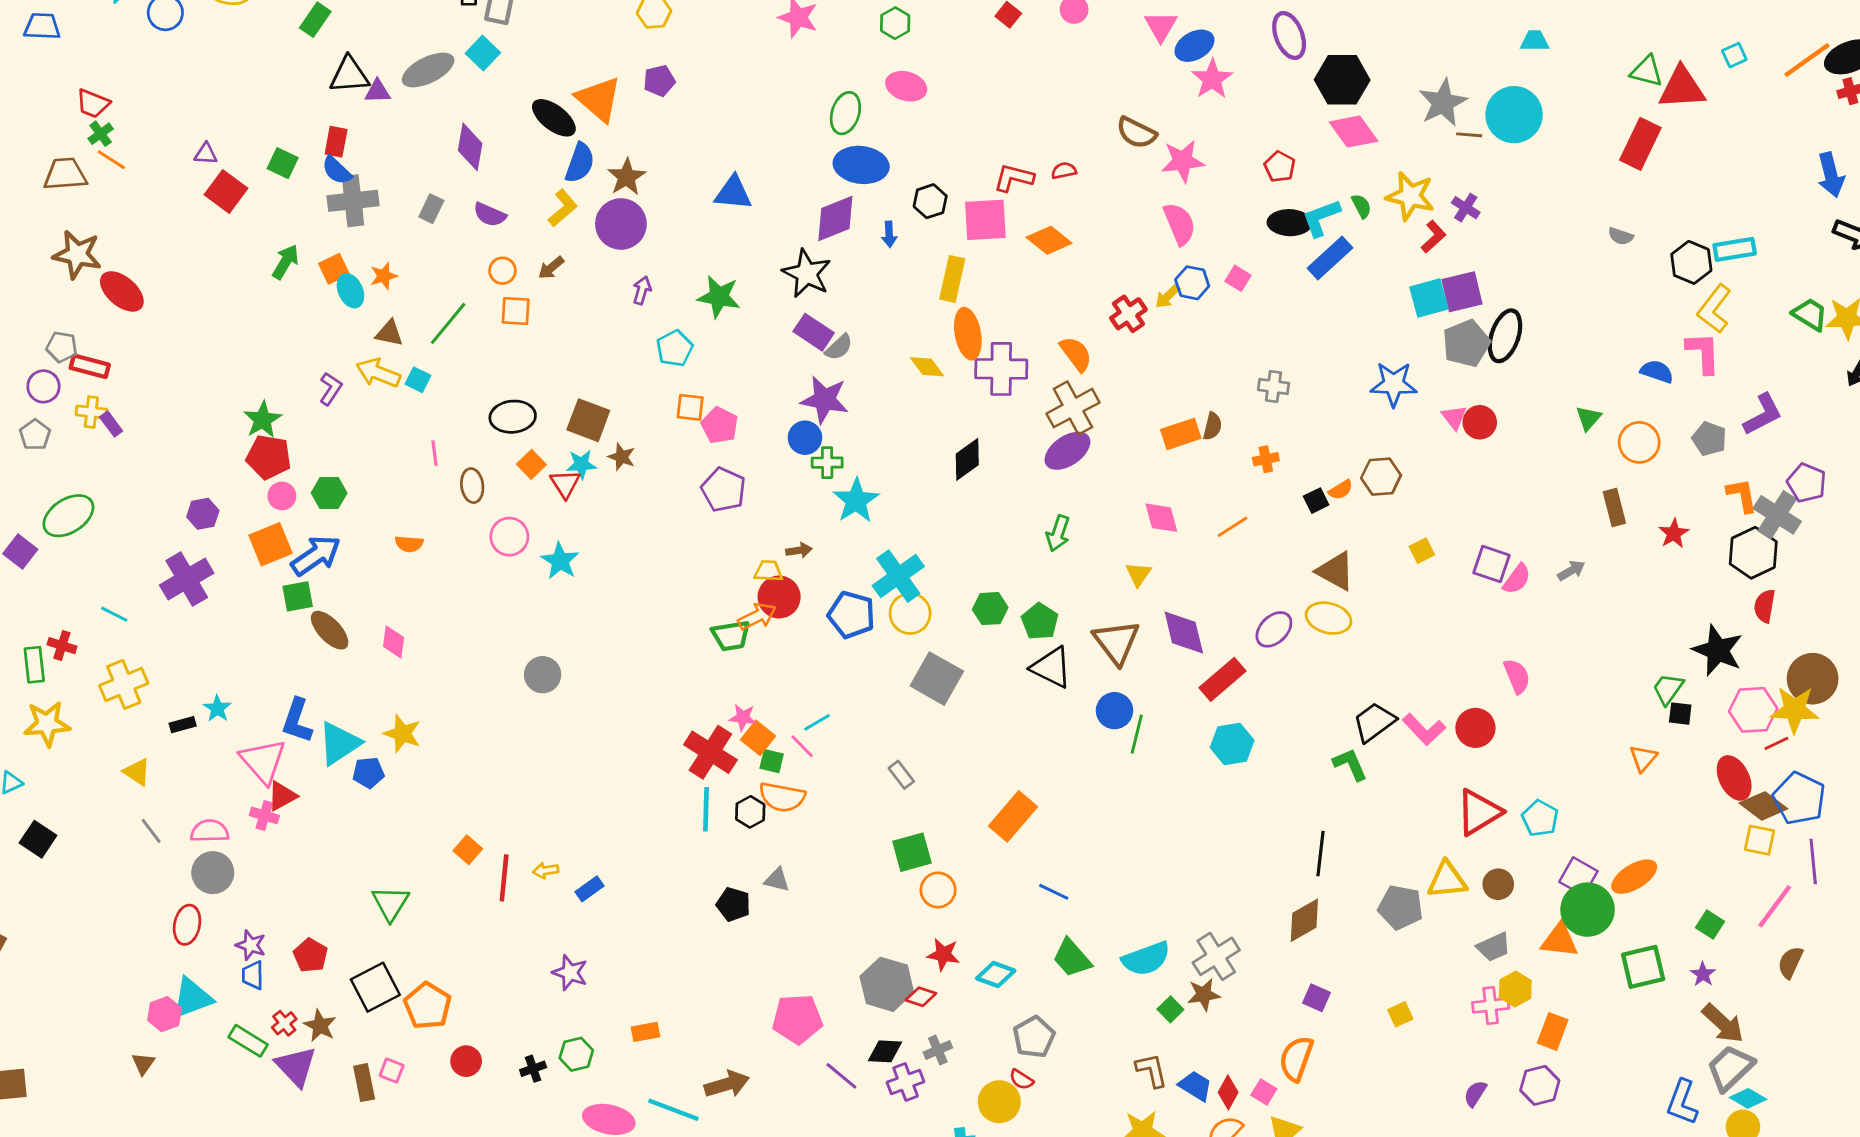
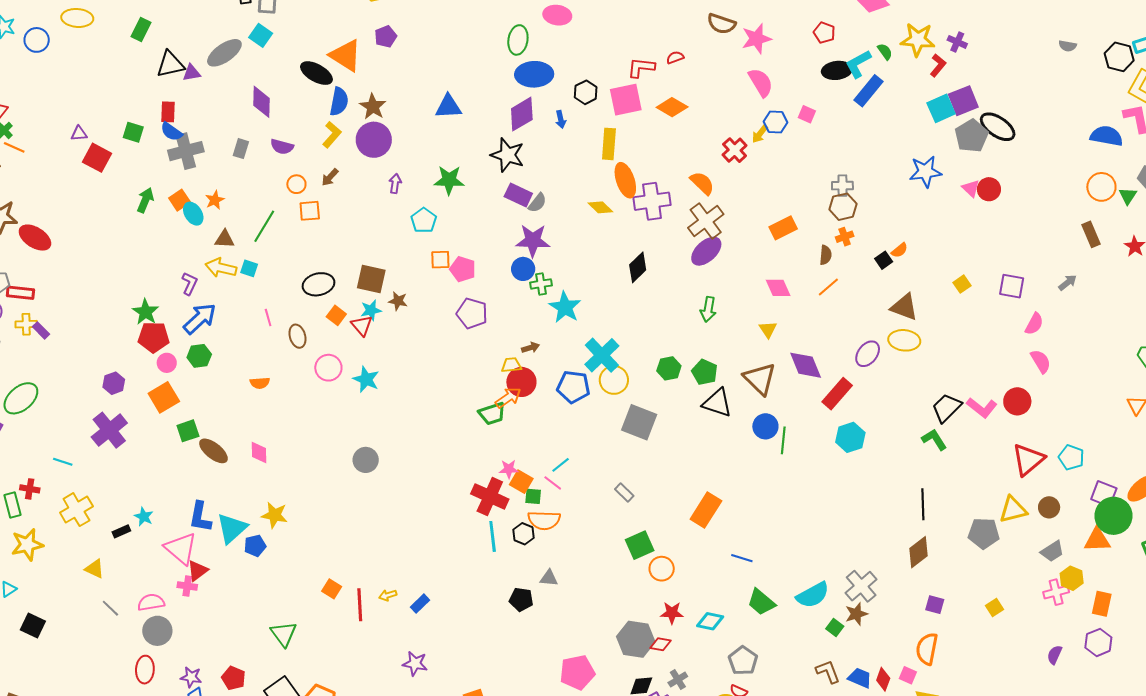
black ellipse: (1505, 336) -> (998, 127), turned -66
blue semicircle: (1657, 371) -> (1106, 136), size x1.4
green triangle: (1588, 418) -> (1128, 196), moved
brown semicircle: (1212, 426) -> (826, 255), moved
brown hexagon: (1381, 477) -> (843, 207), moved
blue arrow: (316, 555) -> (200, 319), moved
pink semicircle: (1517, 579) -> (1034, 324), moved

